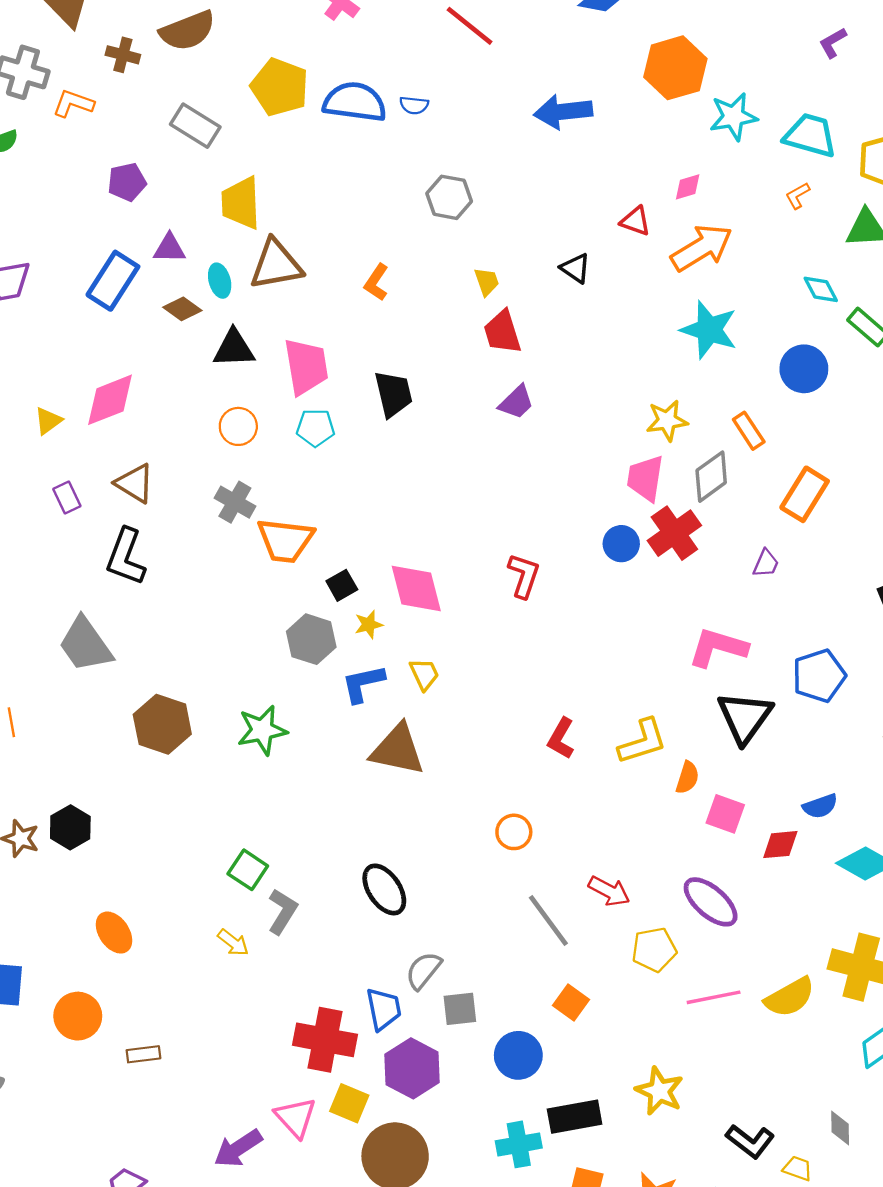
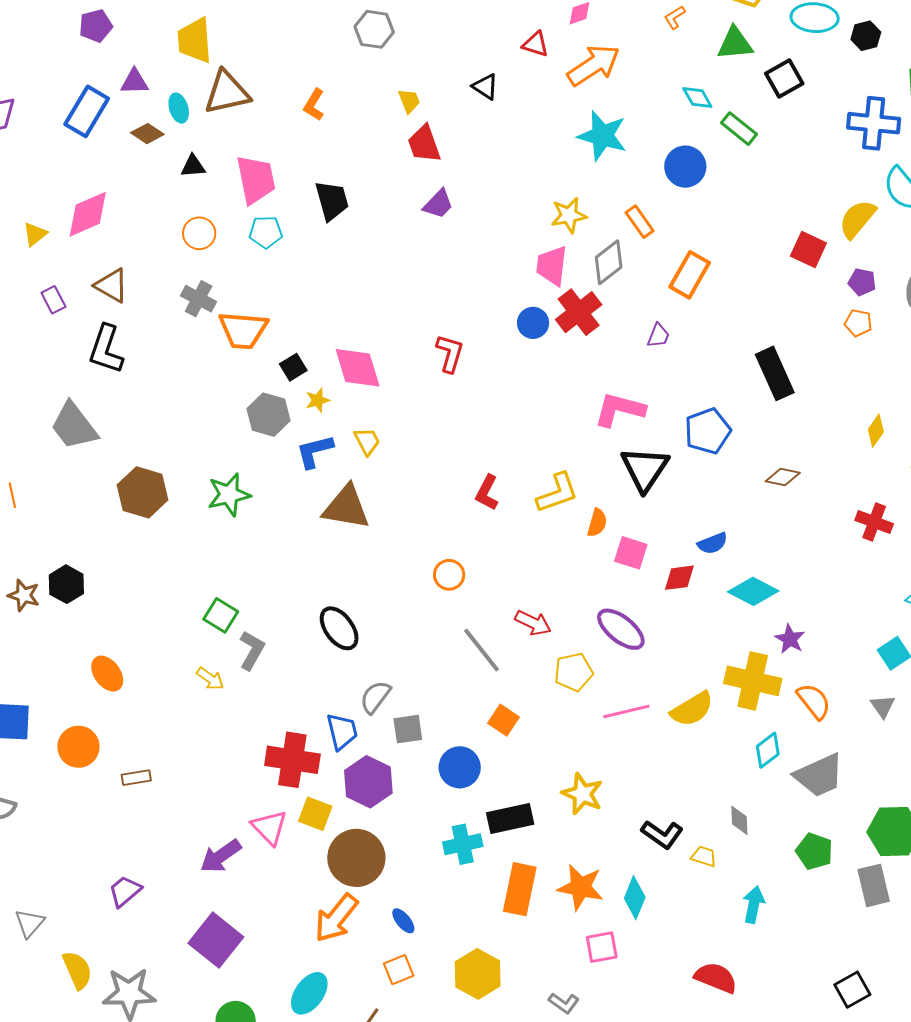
black triangle: (234, 348) -> (193, 166), size x0.7

